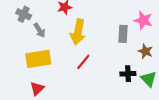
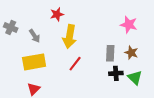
gray cross: (24, 14) -> (11, 27), moved
gray rectangle: (123, 34) -> (110, 53), moved

